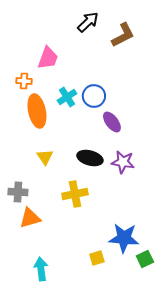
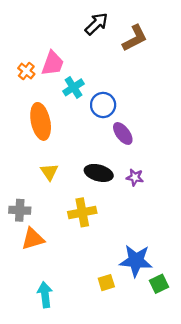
orange cross: (24, 81) -> (26, 71), moved, turned 35
cyan cross: (67, 97) -> (73, 87), moved
purple star: (123, 162) -> (135, 177), size x0.7

